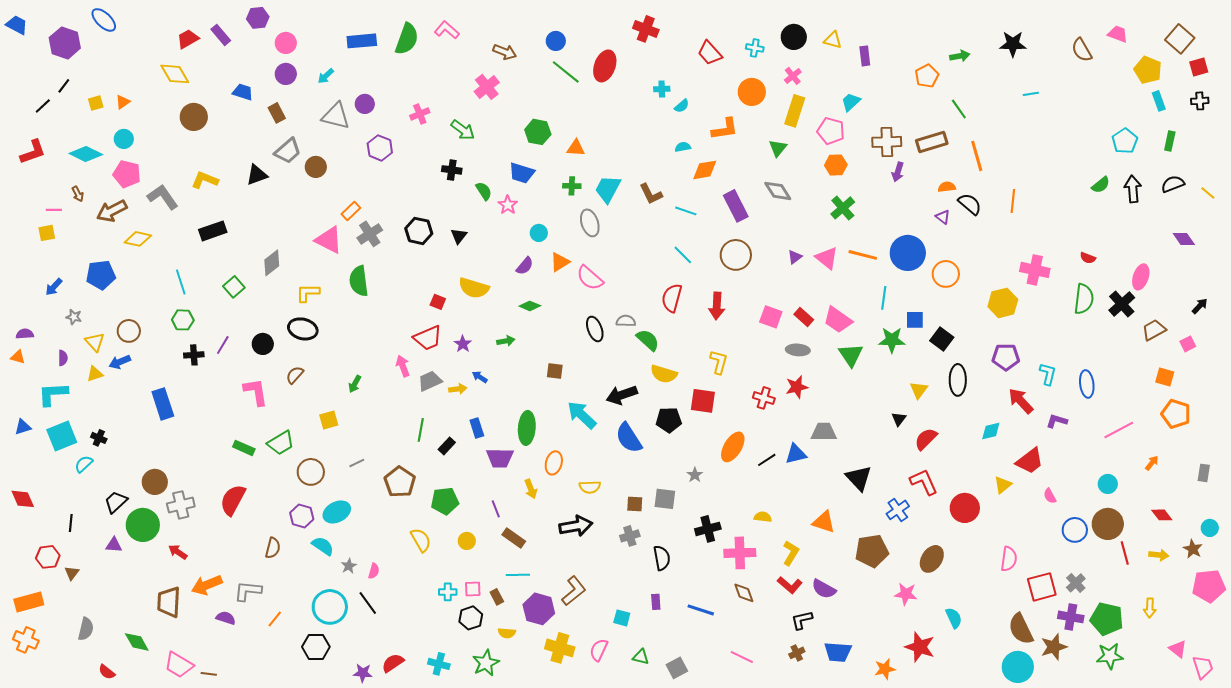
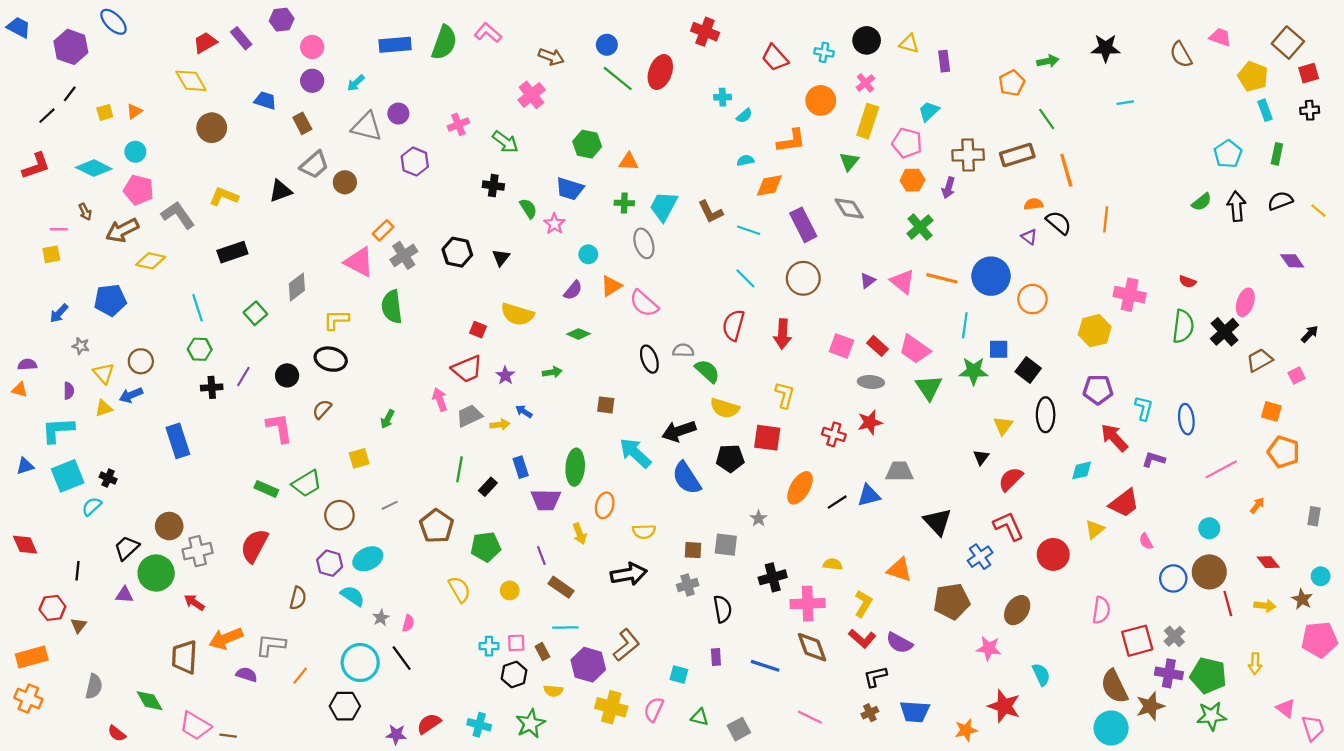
purple arrow: (898, 172) -> (948, 188), moved
brown diamond: (744, 593) -> (812, 647), size x1.4

